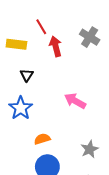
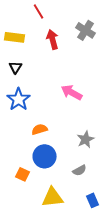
red line: (41, 27) -> (38, 11), moved
black triangle: (27, 75) -> (16, 67), moved

